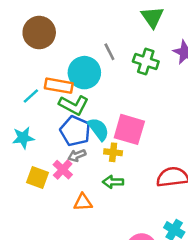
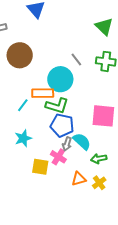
cyan semicircle: (98, 129) -> (82, 141), moved
yellow cross: (113, 152) -> (99, 183), moved, turned -32
gray arrow: (77, 155) -> (67, 144), turned -40

